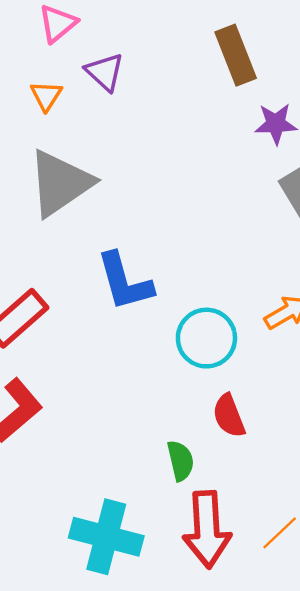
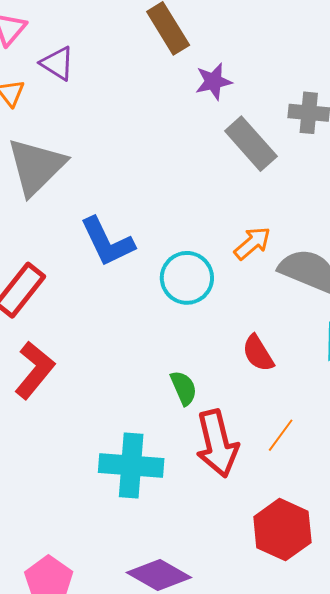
red semicircle: (229, 416) -> (258, 353), moved

